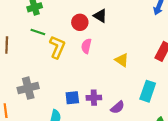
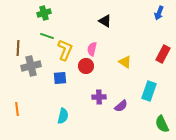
red circle: (80, 22) -> (86, 66), moved
gray cross: (28, 88) -> (31, 66), moved
blue square: (72, 98) -> (60, 78), moved

